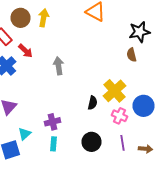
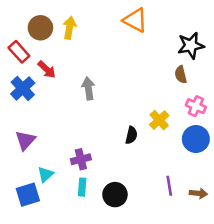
yellow cross: (114, 91) -> (159, 120), size x0.7
pink cross: (120, 116) -> (196, 106), moved
black circle: (92, 142) -> (115, 195), moved

